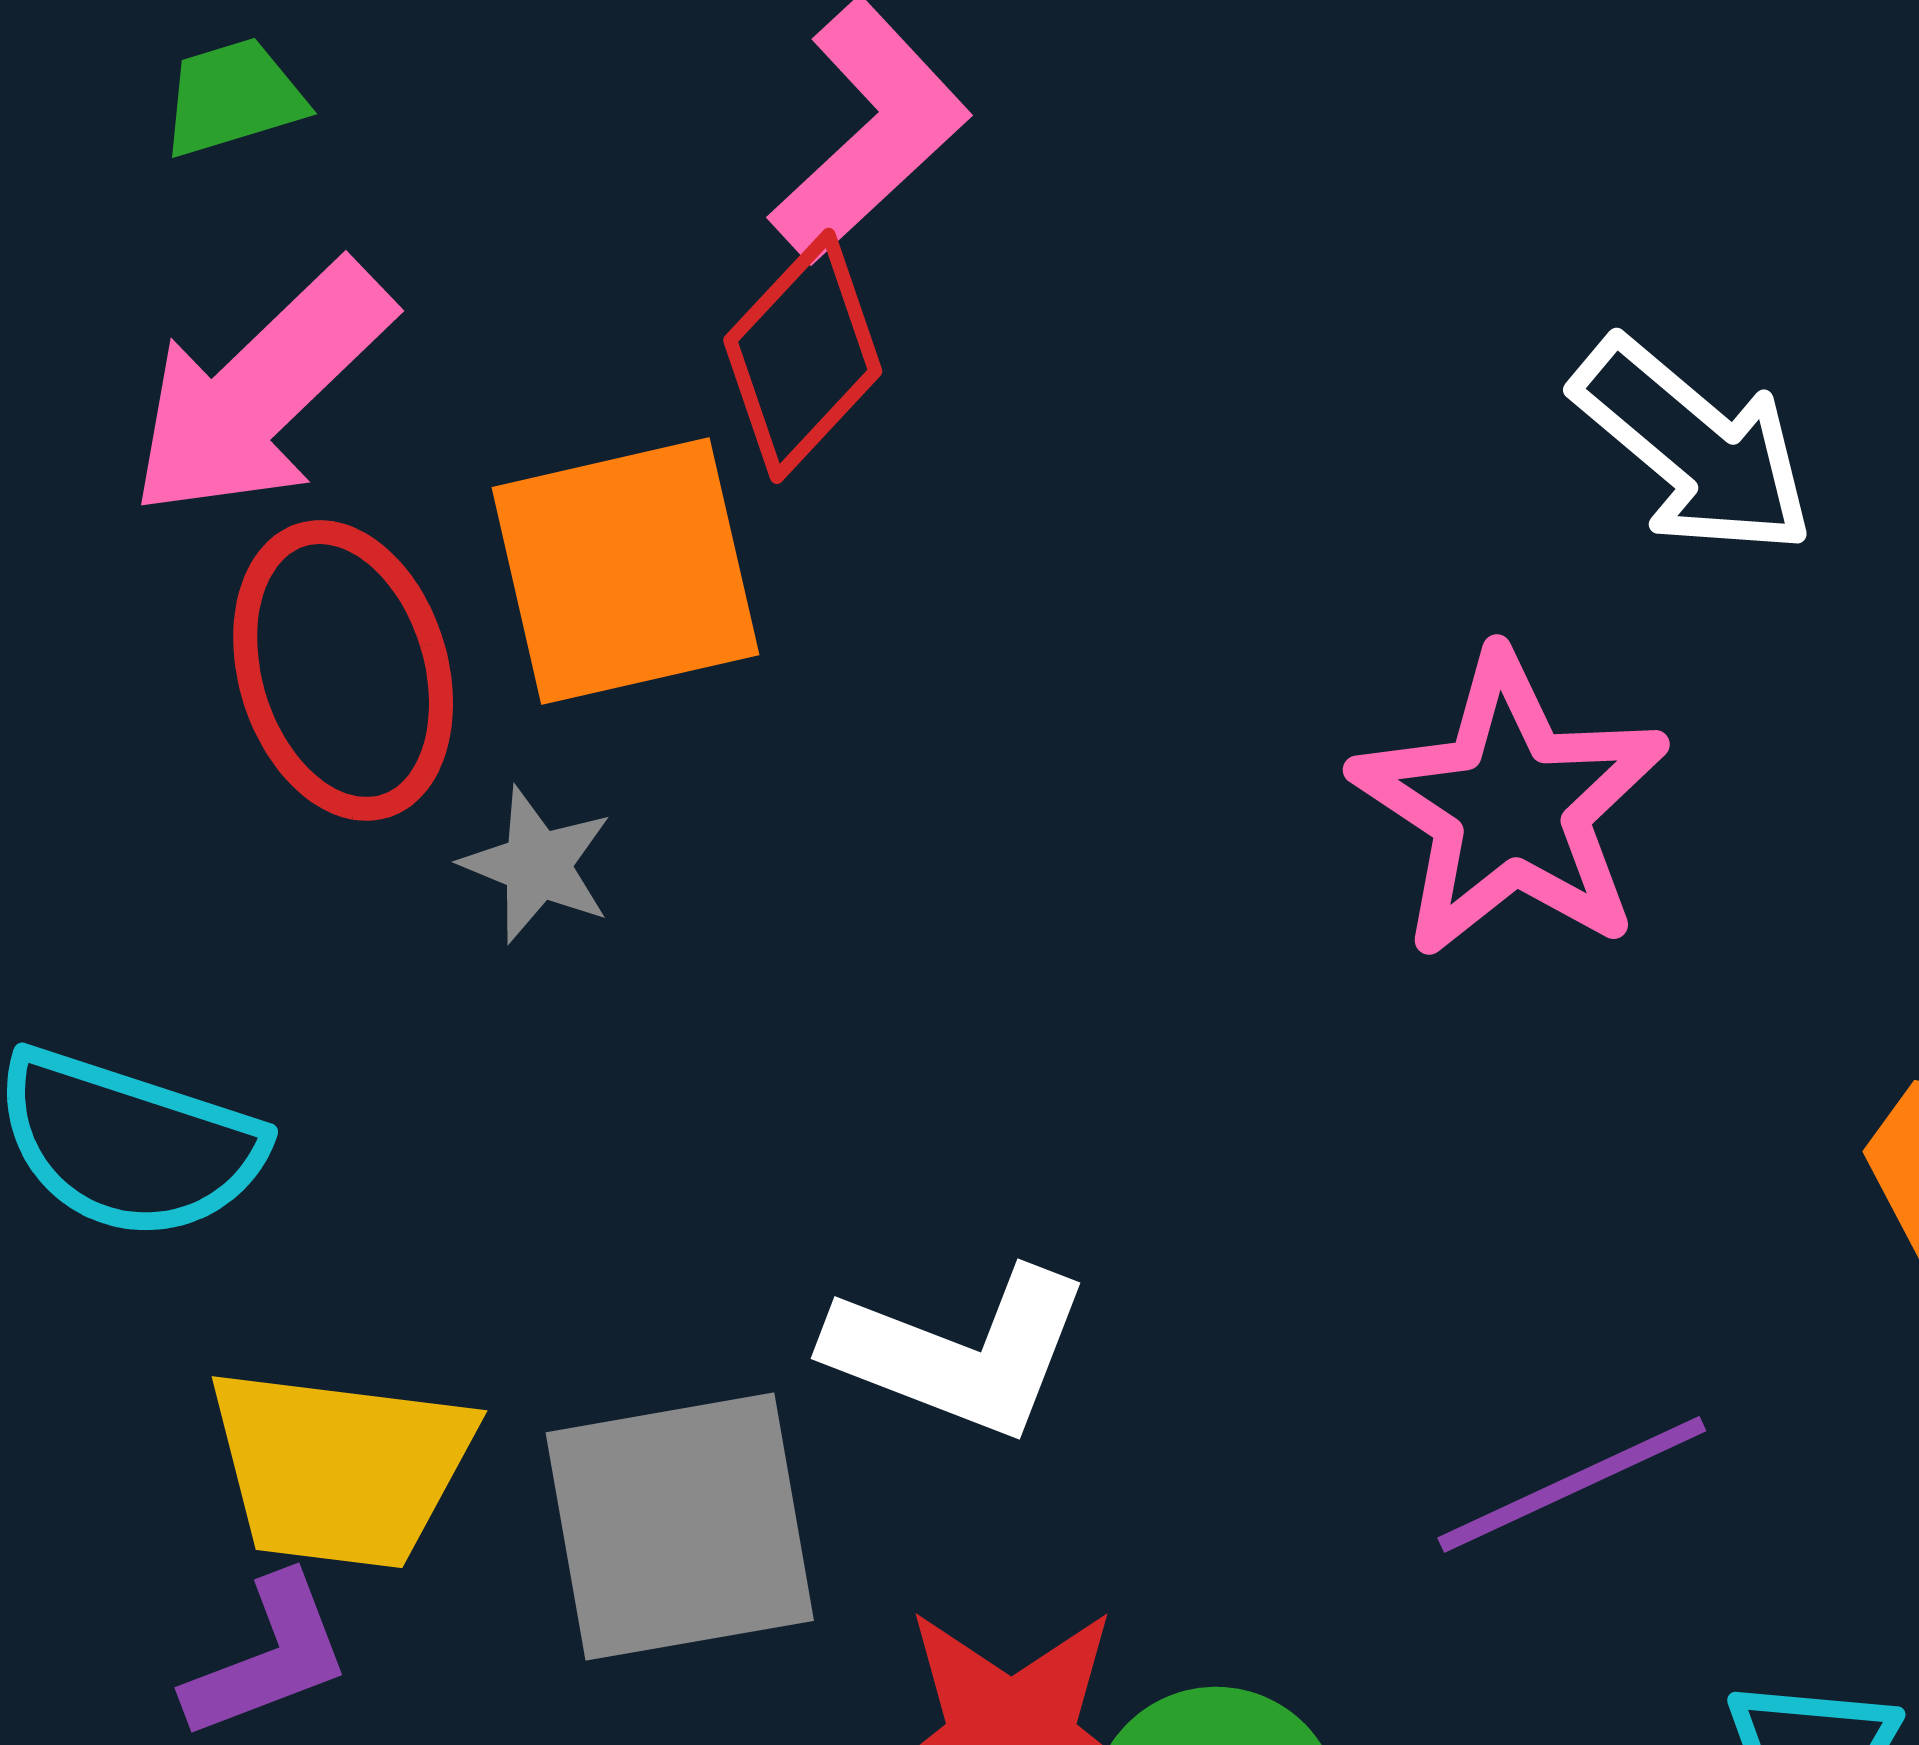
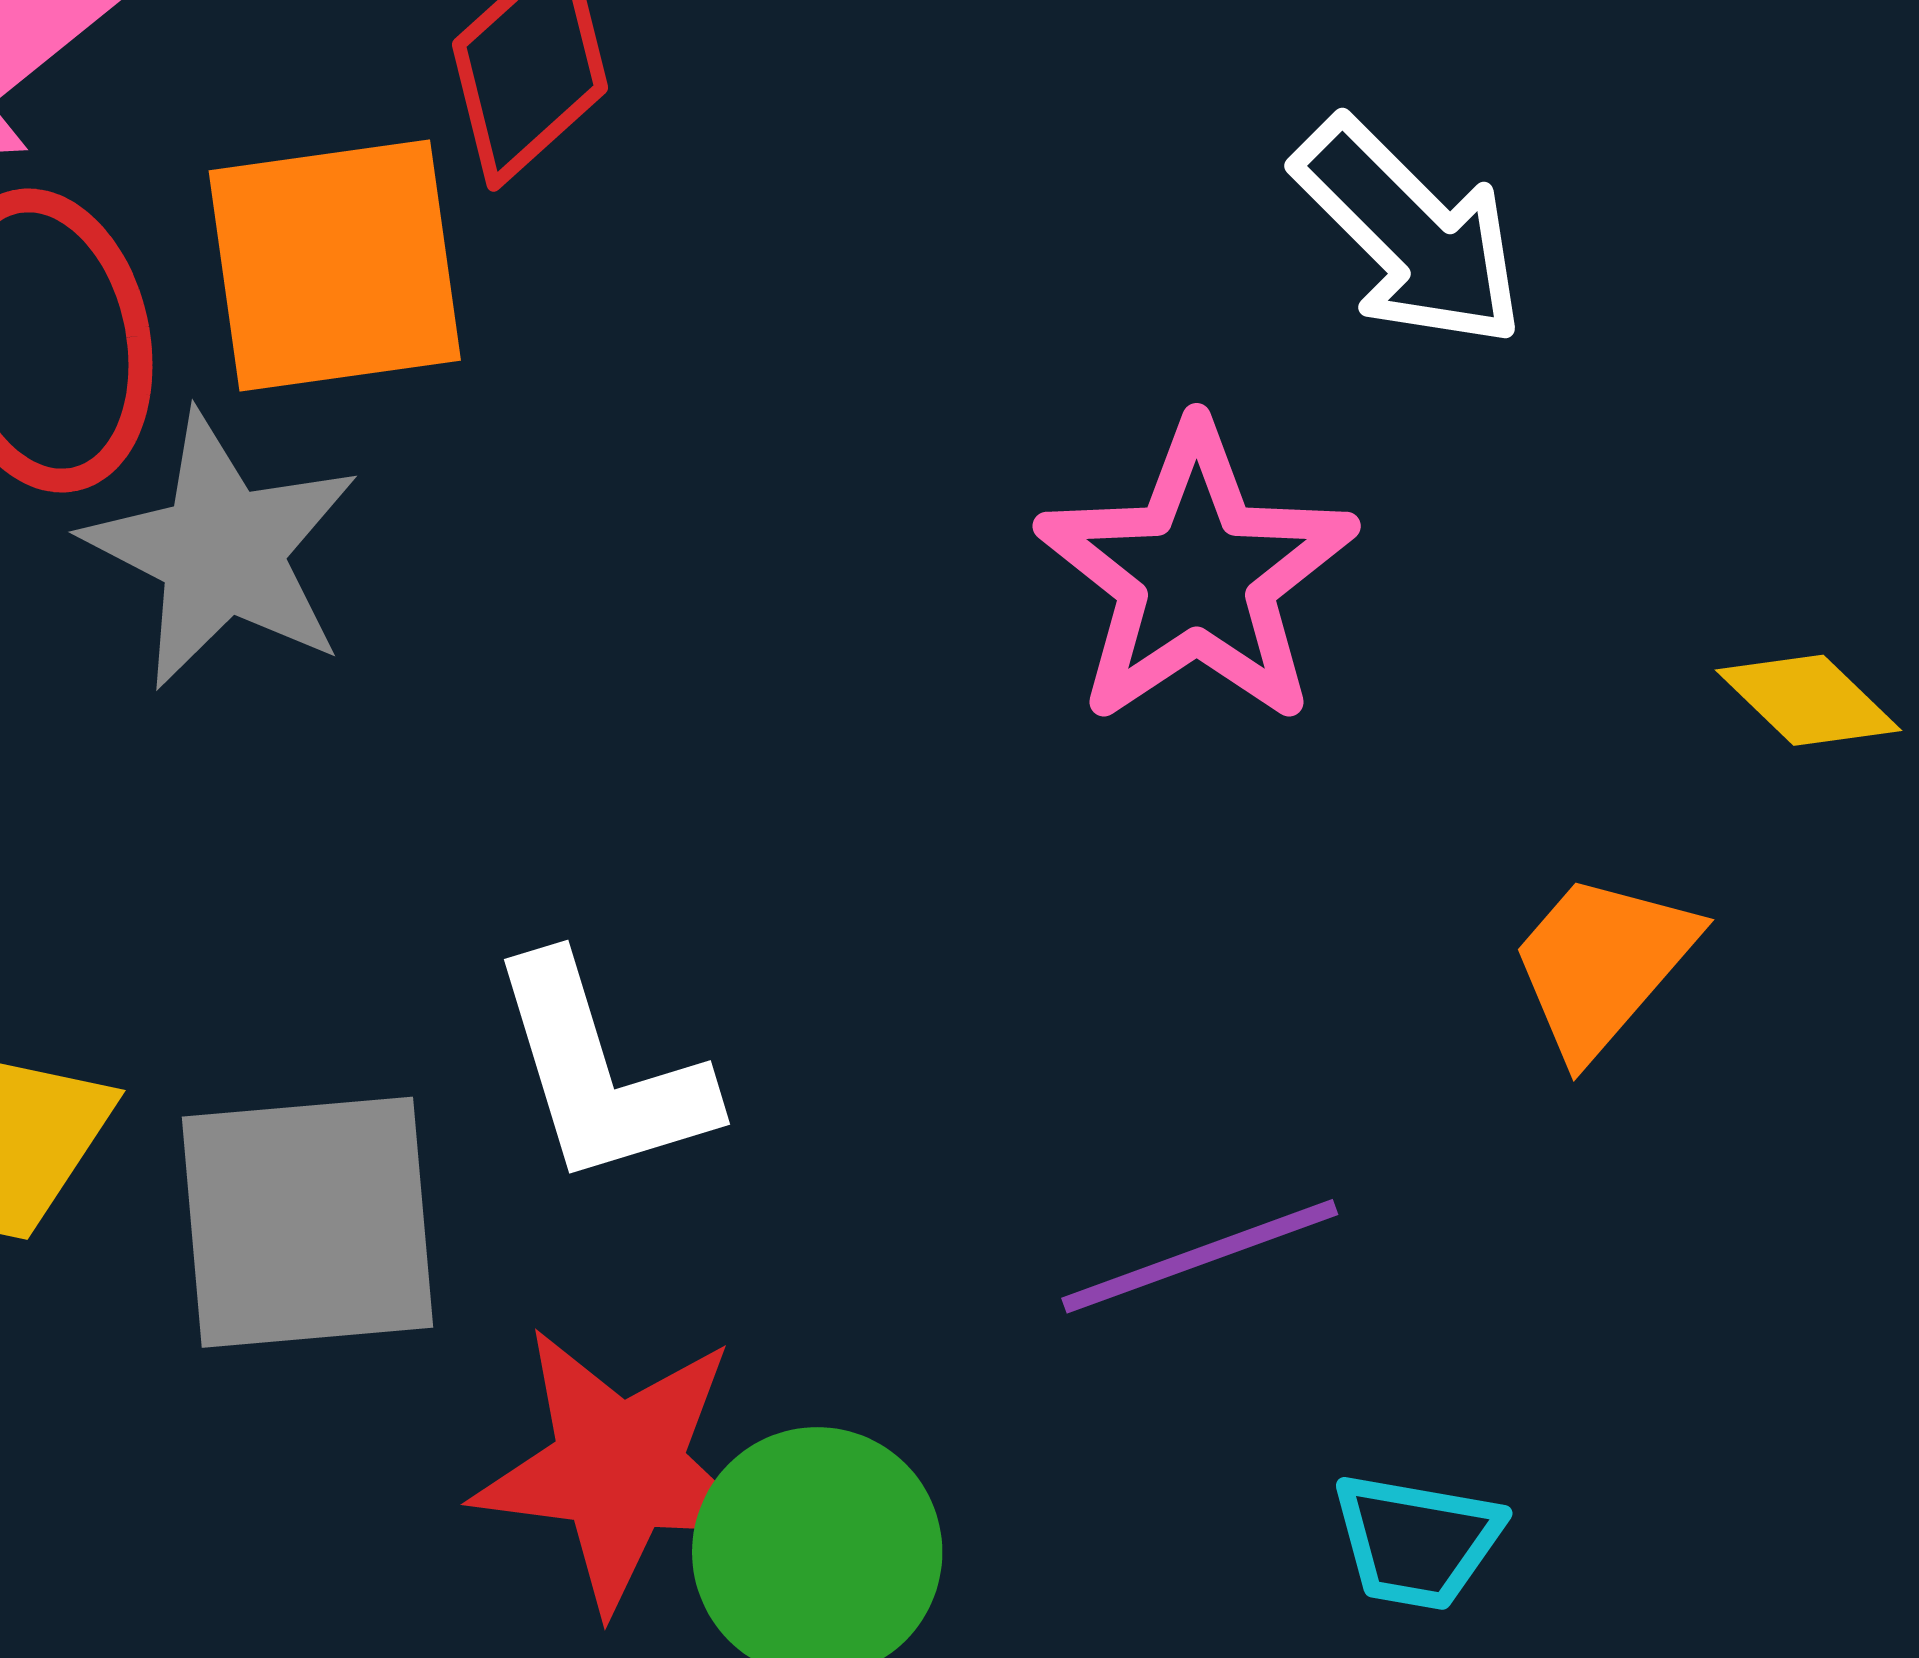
gray star: (537, 865) -> (222, 551), size x1.8
white L-shape: (959, 1352) -> (601, 1072), turned 47

